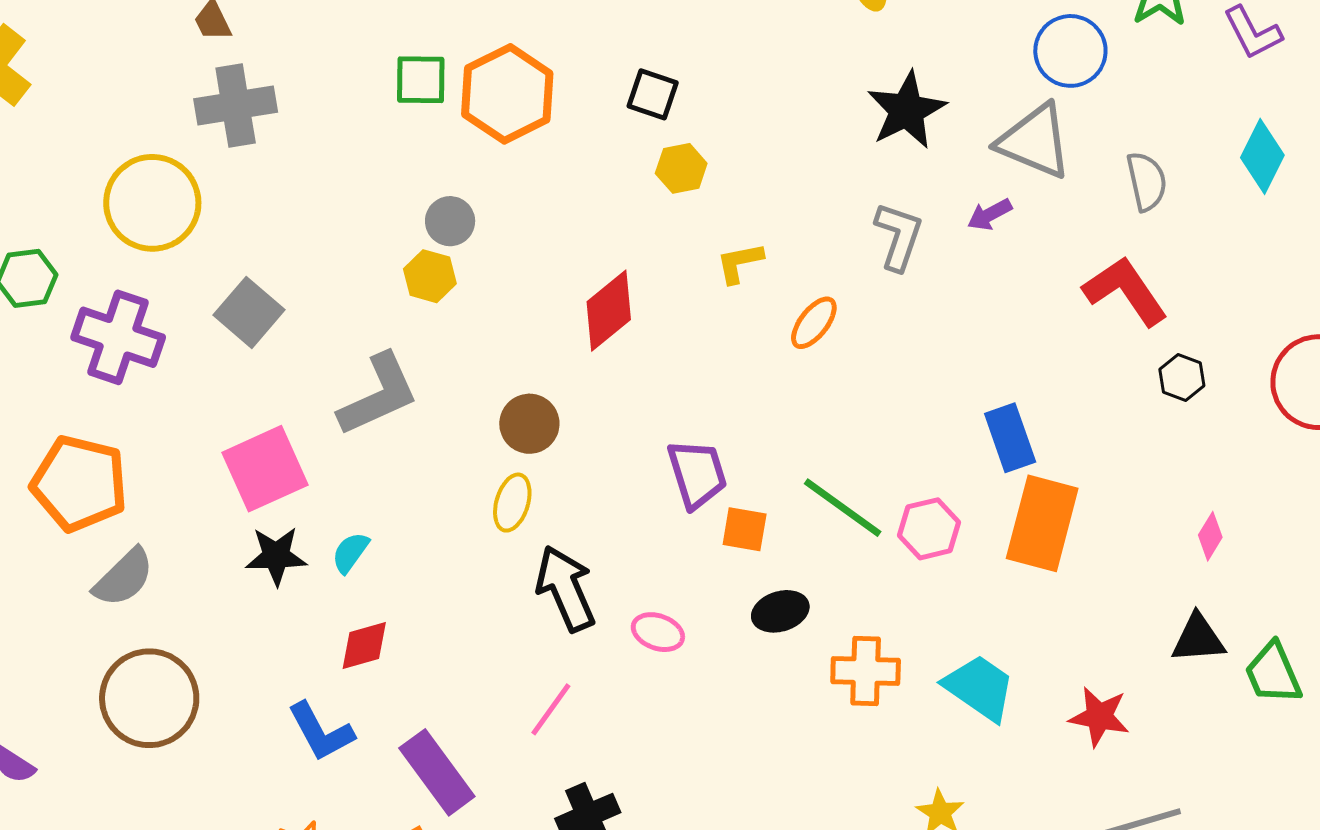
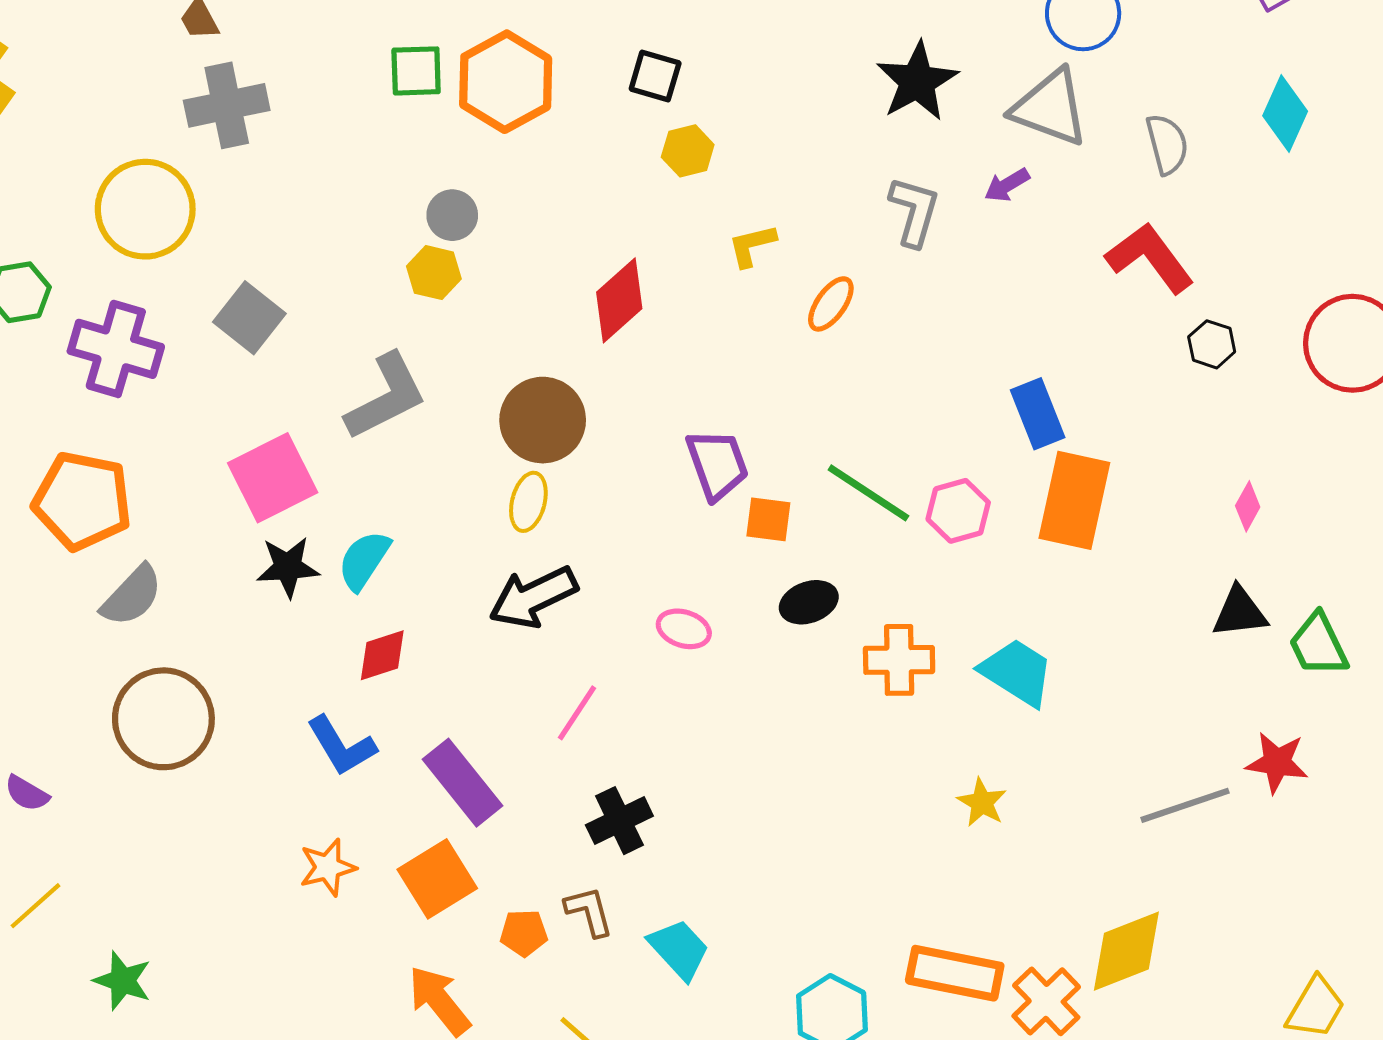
brown circle: (529, 424) -> (543, 420), size x1.4
cyan semicircle: (350, 553) -> (364, 560), size x1.4
black arrow: (566, 588) -> (533, 597), moved, turned -90
red star: (1099, 717) -> (1277, 762), moved

